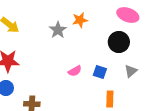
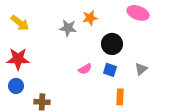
gray star: (58, 30) -> (68, 28), turned -30
black circle: (119, 42) -> (112, 44), moved

